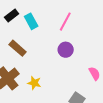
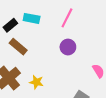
black rectangle: (12, 15) -> (10, 25), moved
cyan rectangle: (31, 21) -> (32, 18), turned -49

